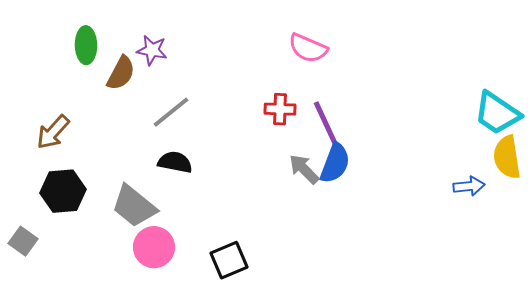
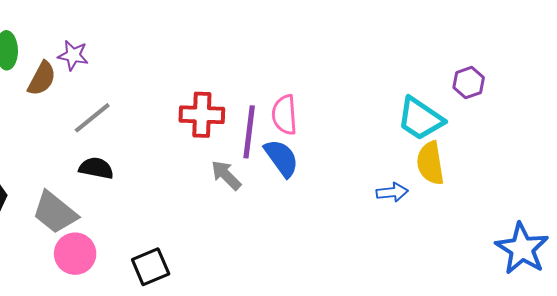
pink semicircle: (308, 48) -> (284, 115), moved, turned 63
red cross: (280, 109) -> (202, 115), size x1.4
purple line: (327, 126) -> (249, 132), turned 32
blue semicircle: (335, 163) -> (281, 158), moved, turned -57

